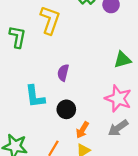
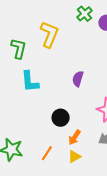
purple semicircle: (63, 73) -> (78, 79), moved
cyan L-shape: (35, 96) -> (30, 81), moved

